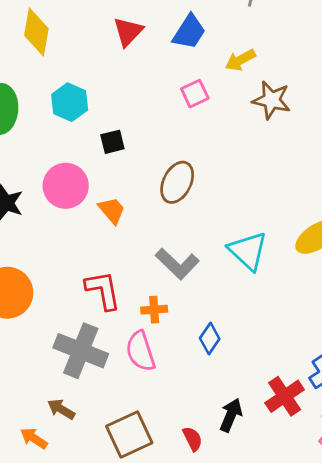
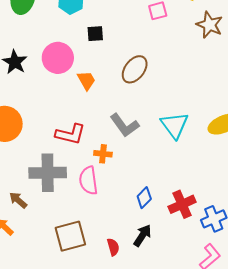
red L-shape: (103, 290) -> (70, 134), turned 104
blue diamond: (210, 339) -> (144, 198), moved
gray cross: (81, 351) -> (48, 173), turned -33
red cross: (285, 396) -> (182, 204), moved
brown arrow: (61, 409) -> (18, 200), moved

